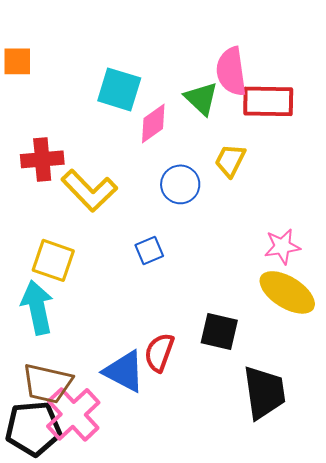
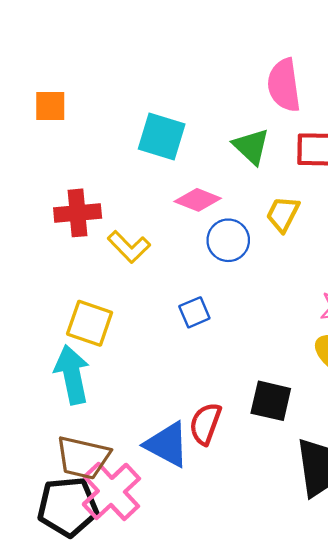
pink semicircle: (231, 71) -> (284, 85), moved
pink diamond: (153, 123) -> (198, 200), moved, turned 57
yellow L-shape: (89, 190) -> (129, 247), size x0.7

